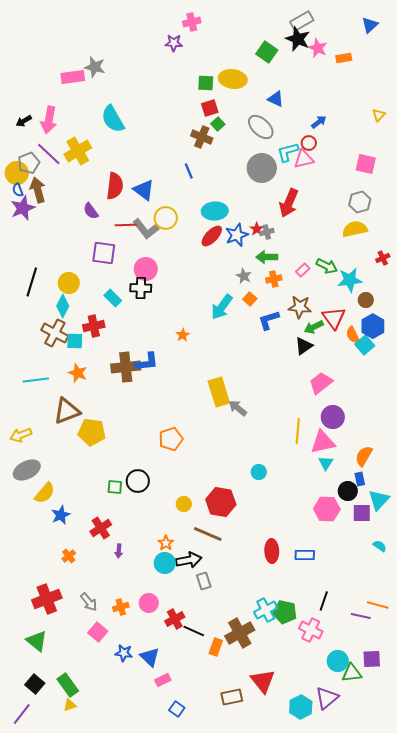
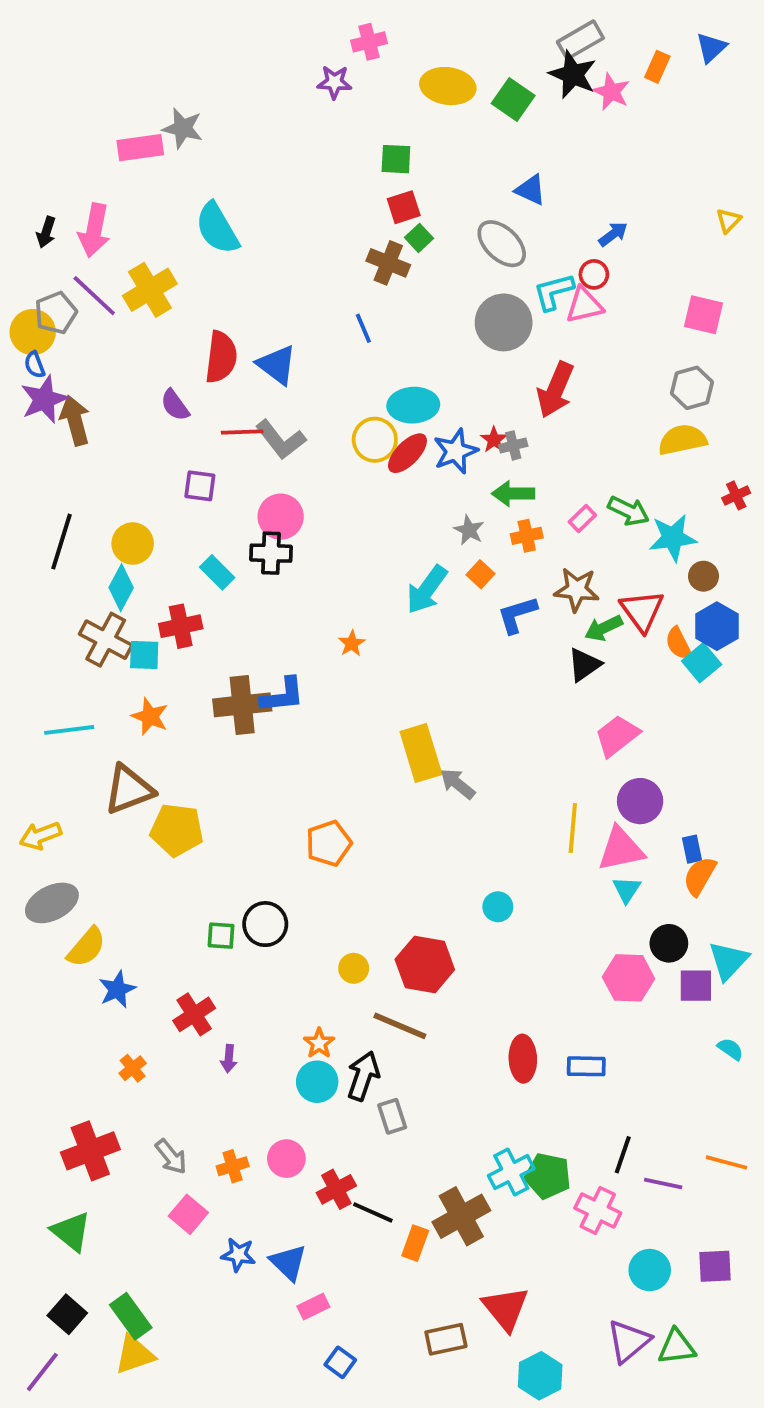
orange rectangle: (344, 58) -> (657, 67), moved, turned -56
yellow ellipse: (233, 79) -> (448, 86), moved
black arrow: (24, 121) -> (46, 232), turned -42
brown arrow: (38, 190) -> (75, 420), moved
yellow circle: (166, 218) -> (375, 440), moved
purple square: (104, 253) -> (200, 486), size x0.7
blue rectangle: (360, 479) -> (692, 849), moved
black arrow: (189, 560) -> (363, 1076), turned -60
purple line: (361, 616) -> (663, 1184), moved
green triangle: (352, 673) -> (677, 1347), moved
yellow triangle: (70, 705) -> (135, 1355), size x1.6
cyan hexagon: (301, 707) -> (540, 1376), moved

